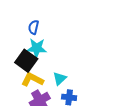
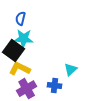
cyan triangle: (60, 79) -> (71, 70), moved

